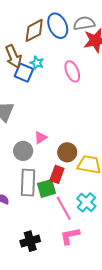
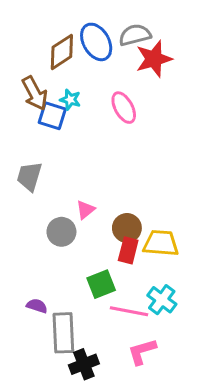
red rectangle: (57, 174) -> (128, 250), moved
gray rectangle: (28, 183) -> (63, 333), moved
pink line: (64, 208) -> (129, 311), turned -45

